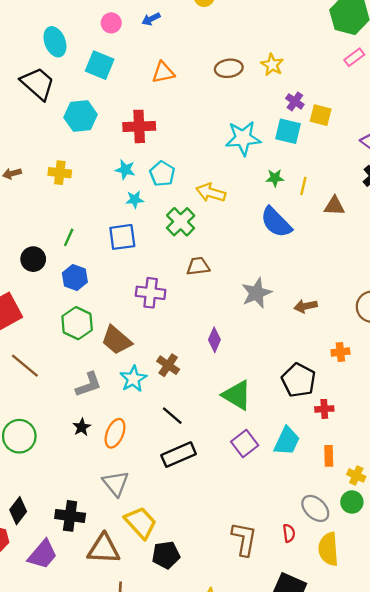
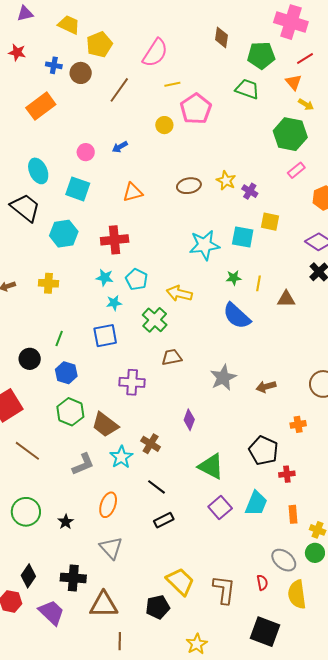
purple cross: (295, 101) -> (250, 191), moved
black star: (82, 427) -> (66, 522), moved
black rectangle: (179, 455) -> (164, 520), size x0.7
yellow trapezoid: (141, 523) -> (180, 582), moved
purple trapezoid: (43, 555) -> (51, 612), turned -84

